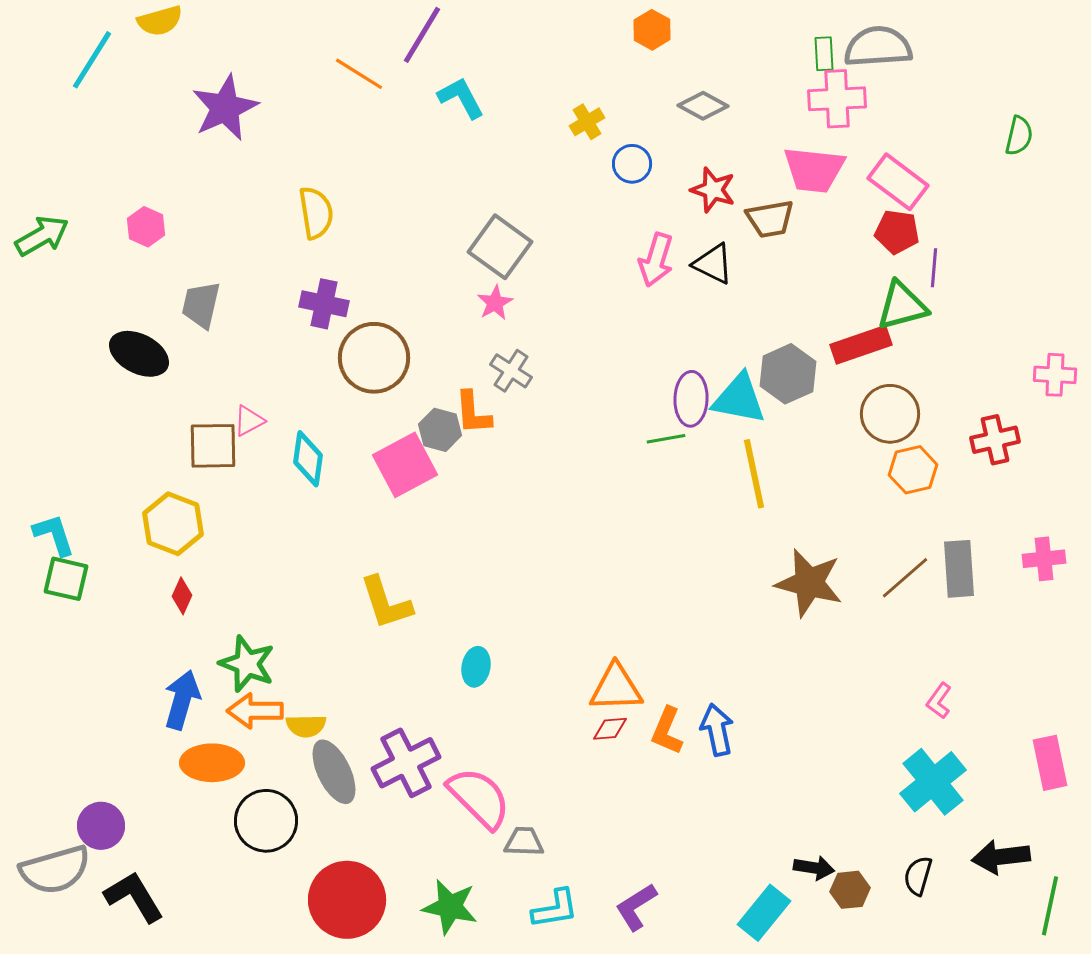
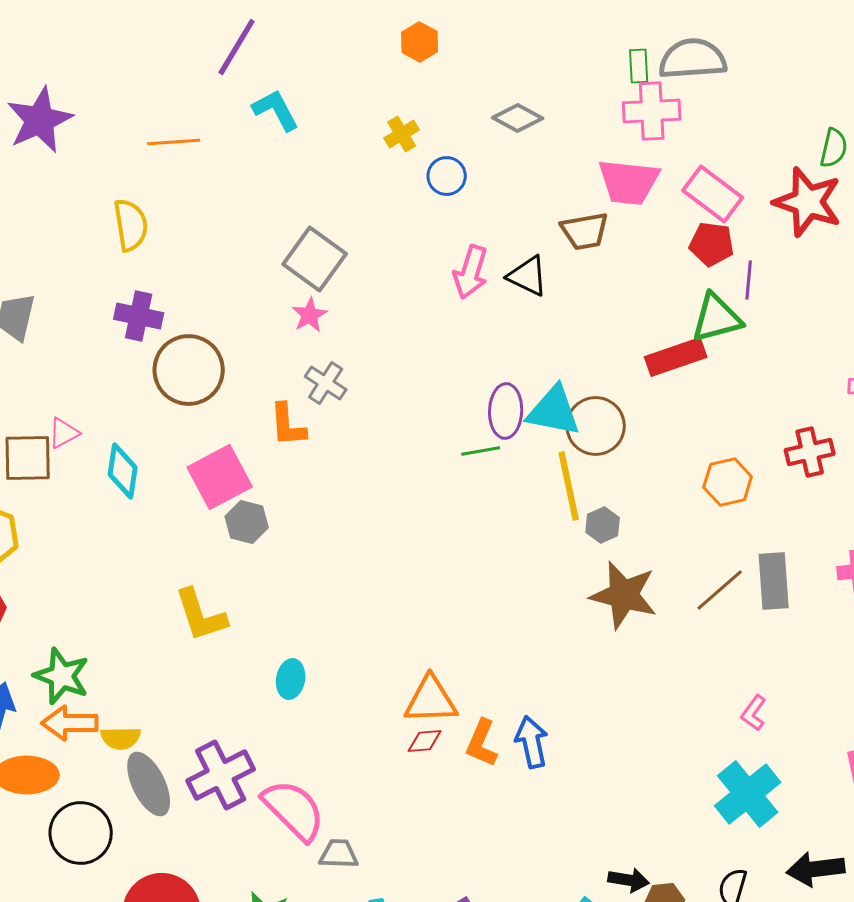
orange hexagon: (652, 30) -> (420, 42), moved
orange line: (359, 74) -> (174, 142), moved, turned -36
red star: (713, 190) -> (808, 202), moved, size x1.5
gray hexagon: (788, 374) -> (603, 525), moved, size x0.6
brown circle: (890, 414) -> (596, 426), moved
gray hexagon: (440, 430) -> (247, 522), moved

